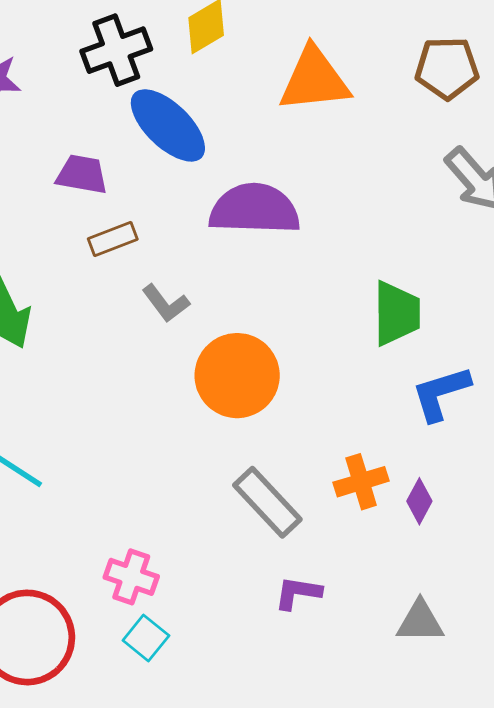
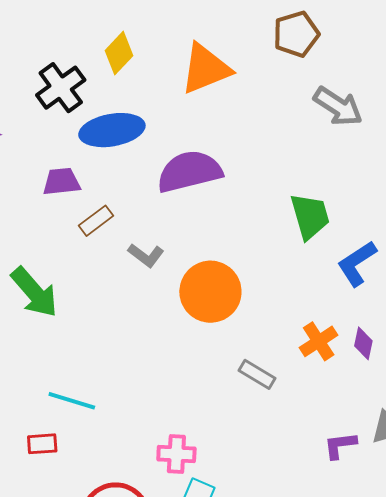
blue ellipse: (168, 125) -> (112, 130), turned -38
gray rectangle: (267, 502) -> (257, 374), size x0.7
purple L-shape: (298, 593) -> (340, 445), moved

